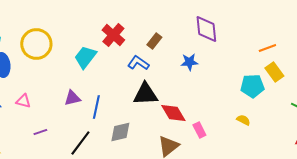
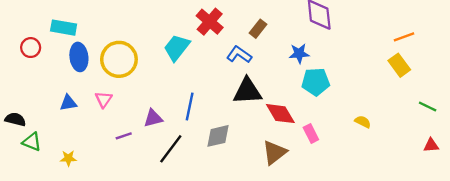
yellow circle: (36, 44) -> (119, 59), moved
orange line: (267, 48) -> (404, 37), moved
cyan pentagon: (252, 86) -> (316, 82), moved
purple triangle: (72, 98) -> (153, 118), moved
pink triangle: (23, 101) -> (104, 99), turned 49

